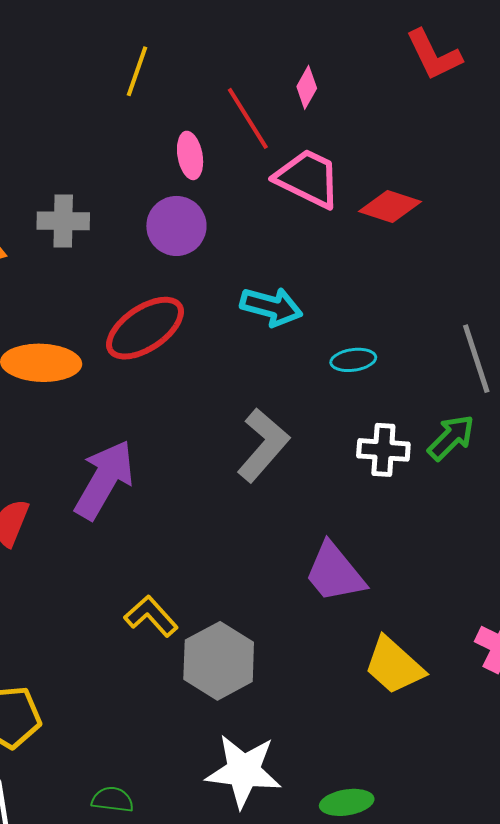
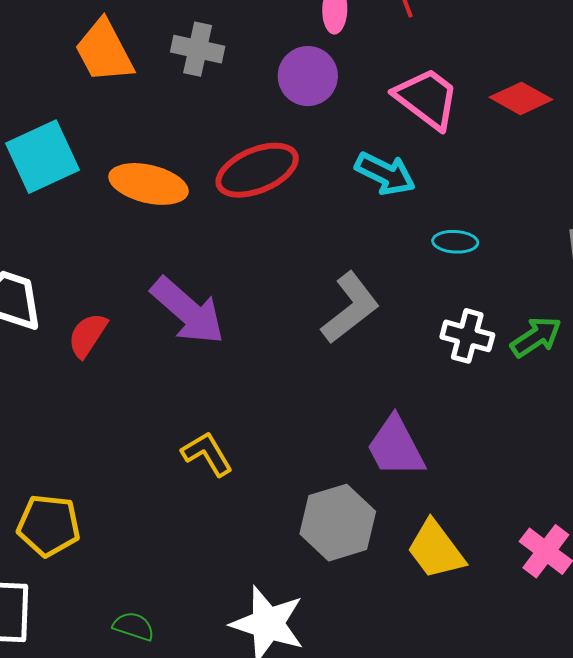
pink trapezoid: (308, 178) -> (427, 98), moved
purple arrow: (104, 480) -> (188, 311), turned 90
gray hexagon: (219, 661) -> (338, 523), moved

